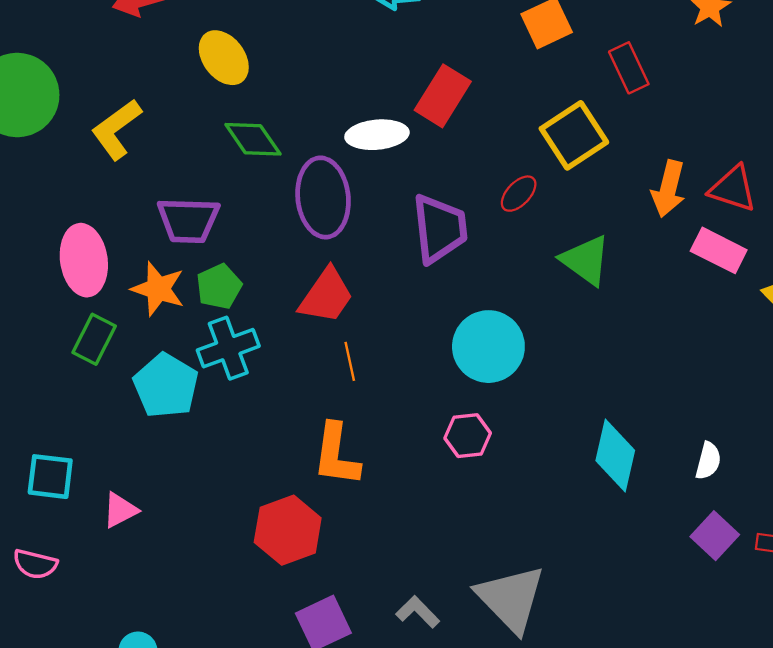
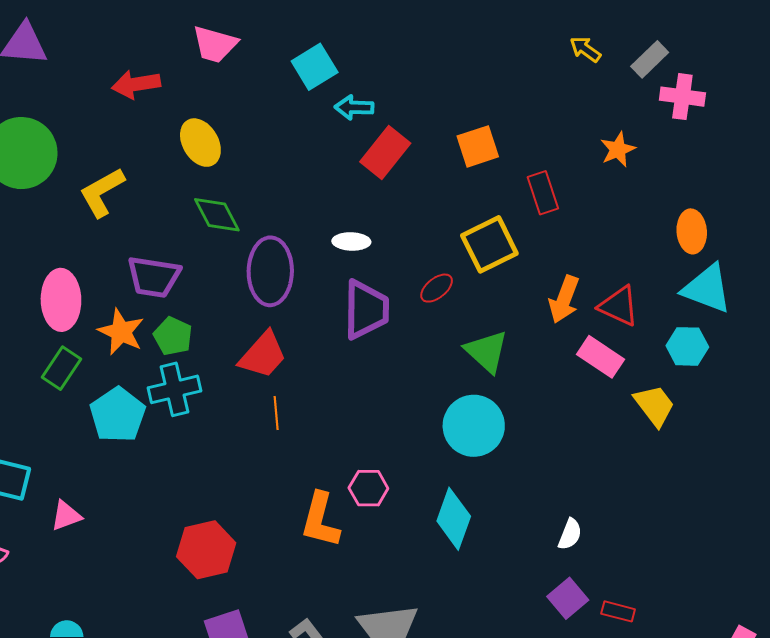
red rectangle: (443, 96) -> (385, 152), moved
white ellipse: (377, 135) -> (351, 241), moved, size x0.7
green pentagon: (219, 287) -> (173, 336), turned -30
cyan circle: (488, 347) -> (474, 426), moved
orange L-shape: (336, 455) -> (320, 520), moved
cyan diamond: (615, 455) -> (454, 519), moved

